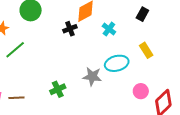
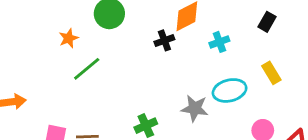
cyan cross: (109, 29) -> (219, 42), turned 32

